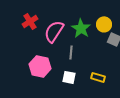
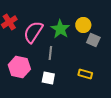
yellow rectangle: (98, 77) -> (85, 74), moved

